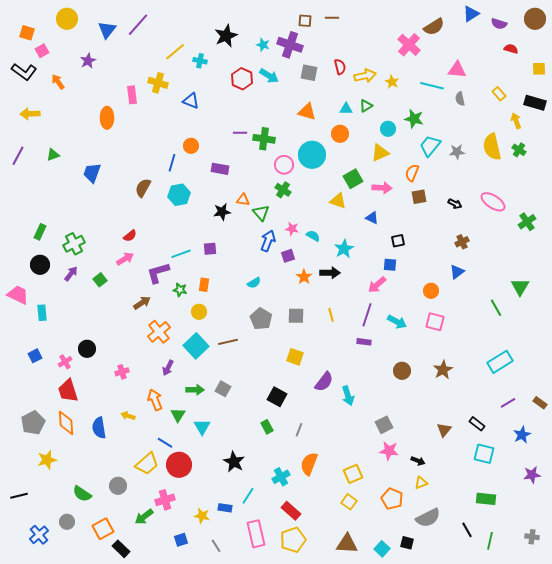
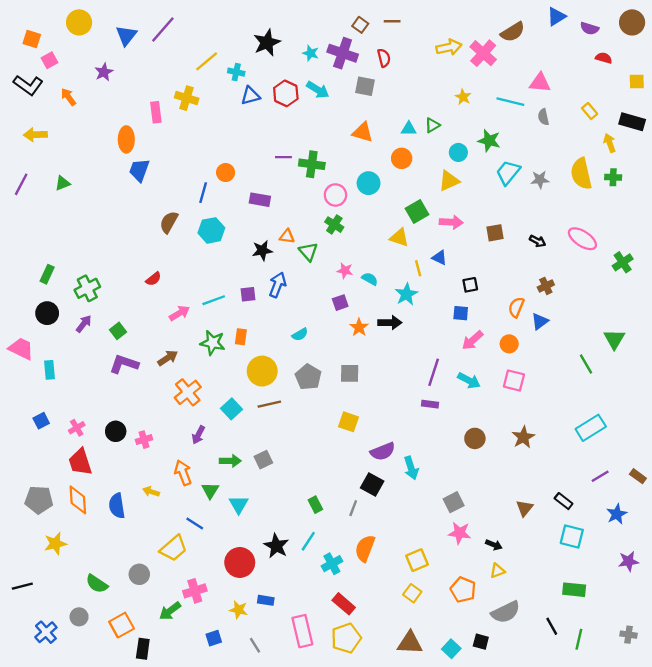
brown square: (305, 21) -> (360, 25), turned 32
red semicircle: (340, 67) -> (384, 58), moved
yellow arrow: (365, 76) -> (449, 47), moved
blue triangle: (191, 101) -> (250, 96), moved, turned -36
green cross: (519, 150) -> (613, 177), turned -32
cyan circle: (312, 155) -> (369, 183), size x0.7
blue trapezoid: (92, 173) -> (139, 170), moved
orange semicircle: (412, 173) -> (516, 307), moved
blue arrow: (268, 241) -> (278, 285), moved
pink arrow: (125, 259) -> (179, 313), moved
purple L-shape: (158, 273) -> (124, 364), moved, turned 35
pink arrow: (377, 285) -> (473, 340), moved
green star: (180, 290) -> (213, 343), size x1.5
yellow circle: (199, 312) -> (262, 371), moved, size x1.6
yellow line: (331, 315) -> (418, 268), moved
cyan square: (196, 346) -> (231, 409), size x0.7
black circle: (87, 349) -> (116, 431), moved
purple semicircle: (324, 382) -> (383, 451), turned 30
gray square: (223, 389) -> (263, 460), turned 35
black square: (277, 397) -> (372, 484), moved
gray pentagon: (33, 423) -> (39, 500), turned 30
red circle: (179, 465) -> (240, 562), moved
cyan line: (248, 496) -> (308, 541), moved
black rectangle: (121, 549) -> (143, 649), turned 54

